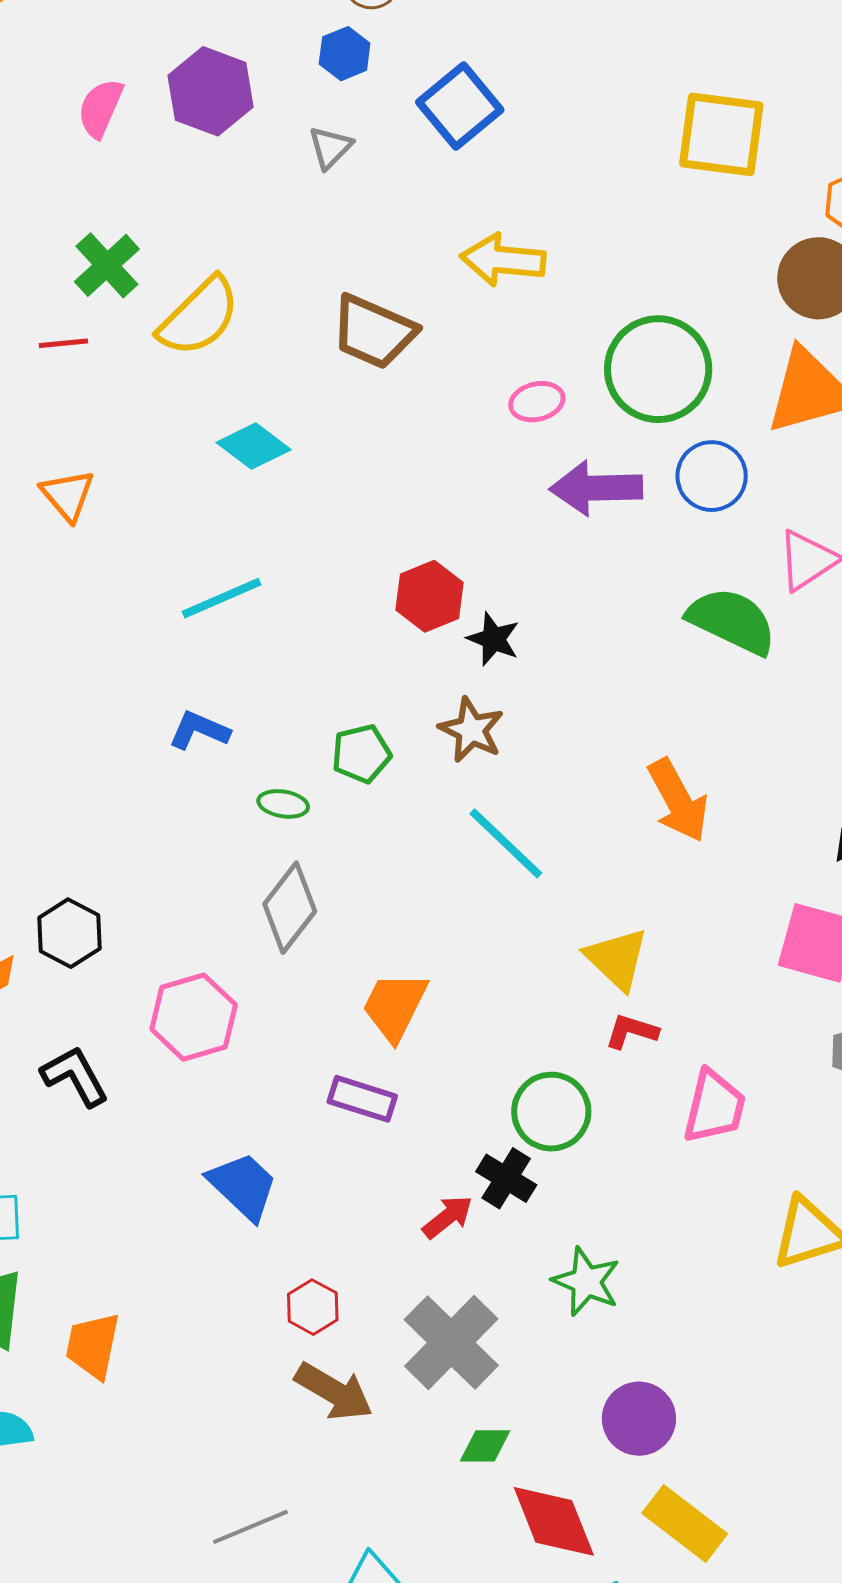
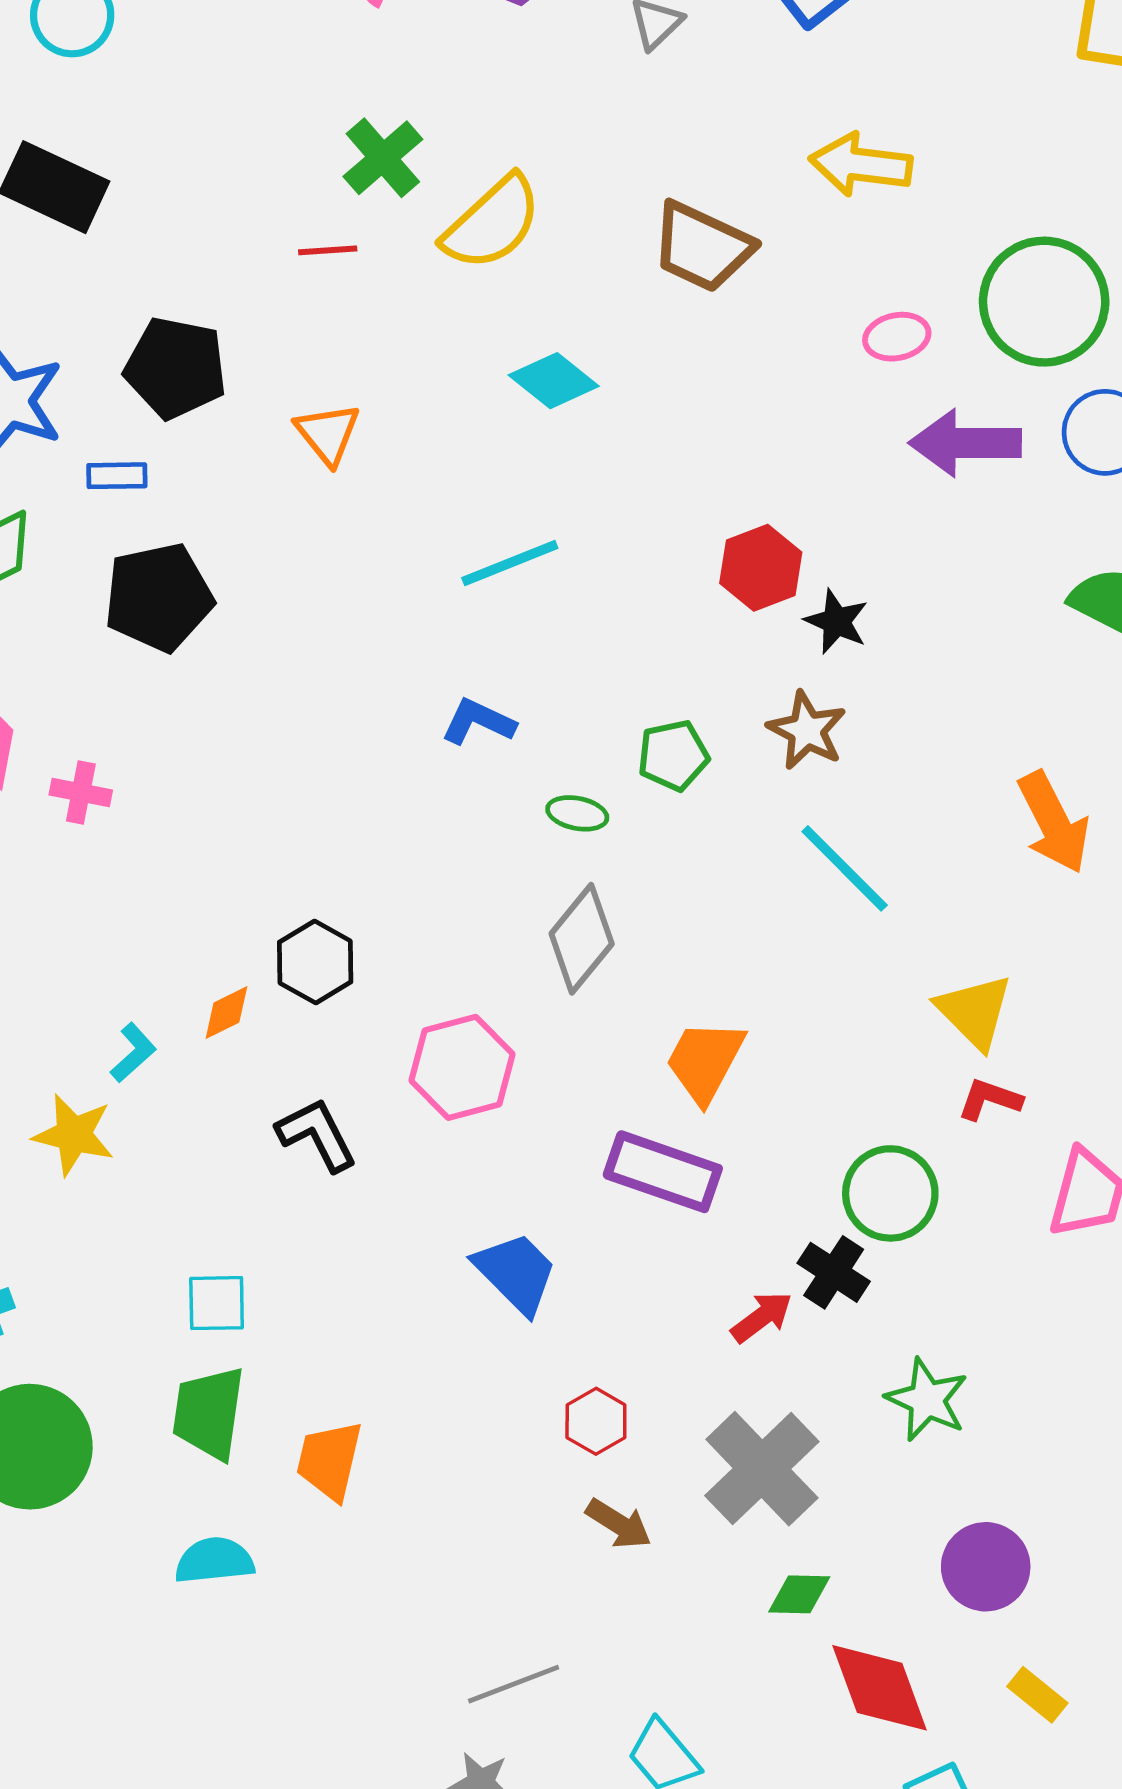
purple rectangle: (362, 1099) -> (663, 1172), size x1.4
brown arrow: (334, 1392) -> (619, 1524), size x0.7
yellow rectangle: (685, 1523) -> (1037, 1695), size x0.6

